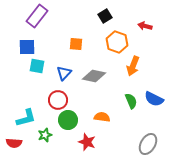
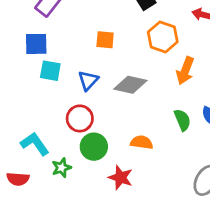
cyan L-shape: (26, 118) -> (35, 144), turned -110

